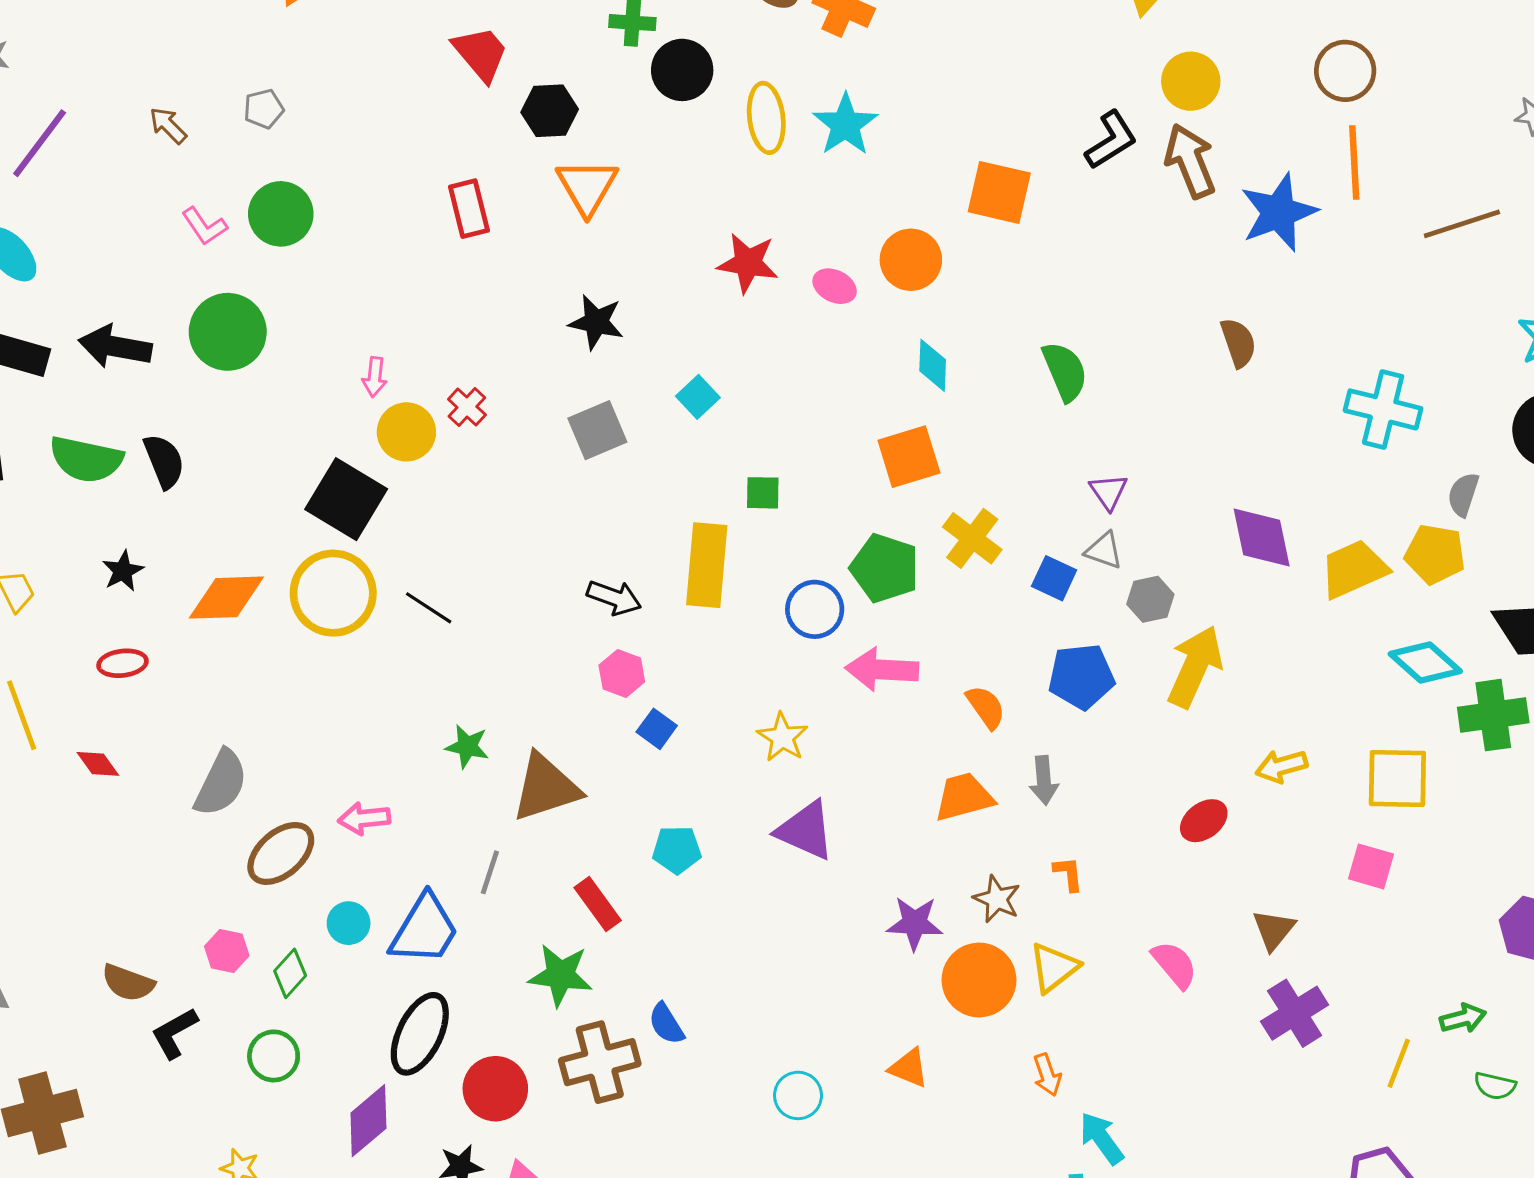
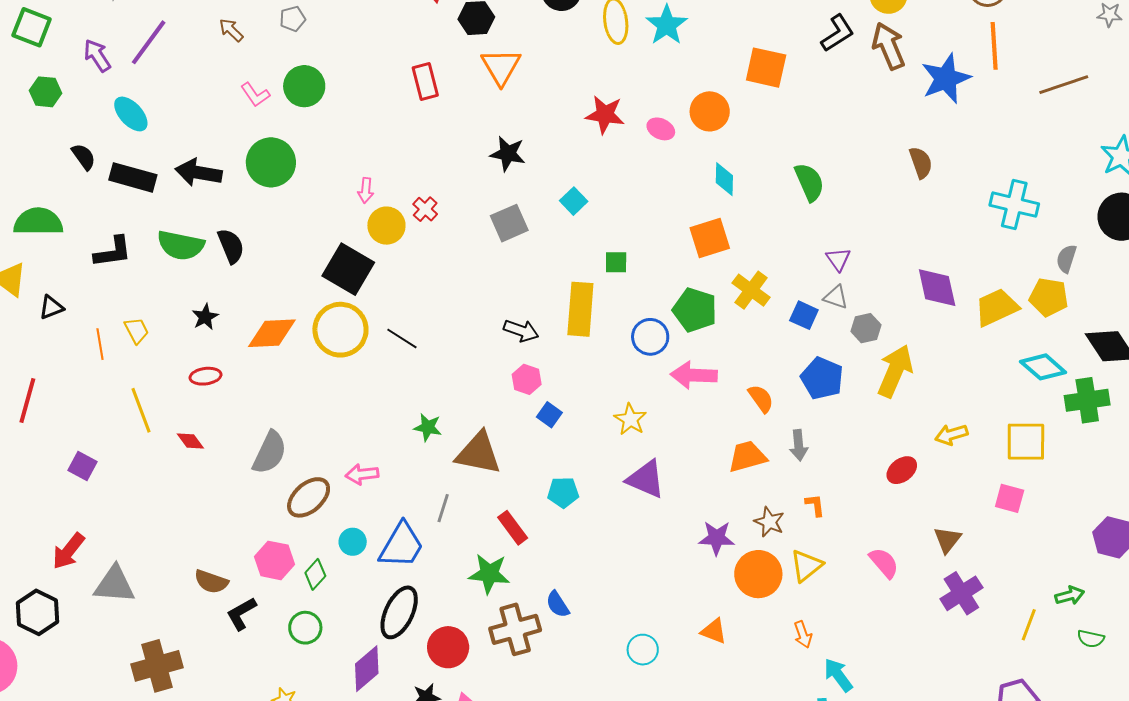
blue pentagon: (1081, 676) -> (822, 378), turned 30
brown triangle: (546, 787) -> (478, 453), turned 30
pink hexagon: (227, 951) -> (274, 560), size x1.4

